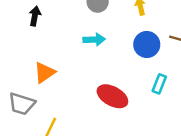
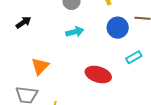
black arrow: (35, 16) -> (23, 22), turned 56
cyan rectangle: (159, 84) -> (134, 57), turned 49

